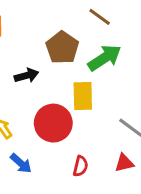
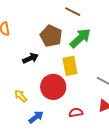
blue arrow: (21, 163) -> (36, 117), turned -70
red semicircle: (80, 166) -> (76, 113), turned -104

